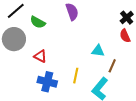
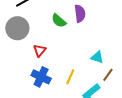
green semicircle: (38, 22) -> (59, 21), moved
red triangle: (40, 56) -> (40, 50), turned 32

